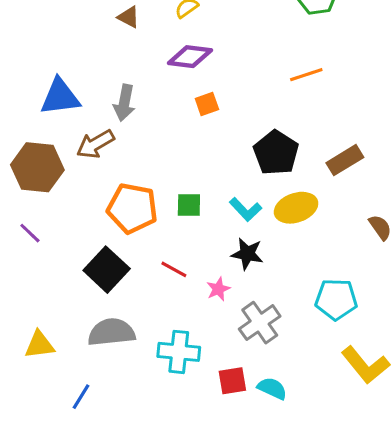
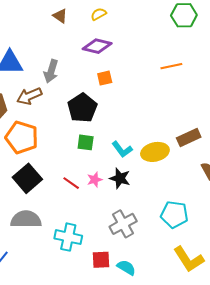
black pentagon: (276, 153) -> (82, 108), moved
brown rectangle: (345, 160) -> (189, 138), moved
orange pentagon: (132, 208) -> (22, 137), moved
pink star: (218, 289) -> (95, 180), moved

